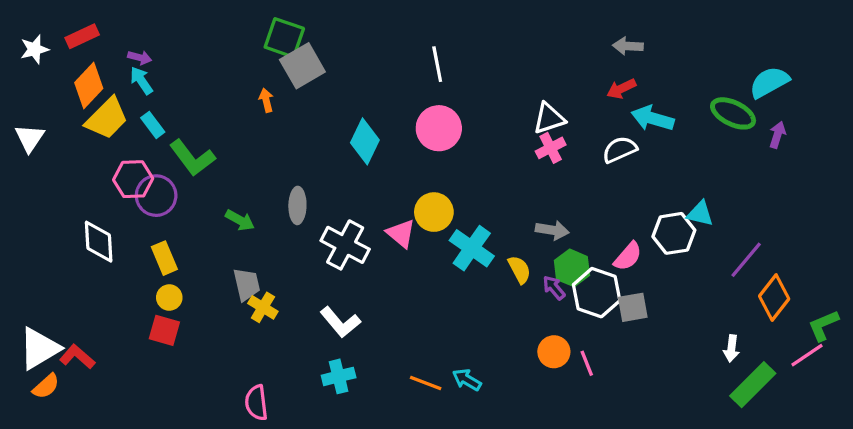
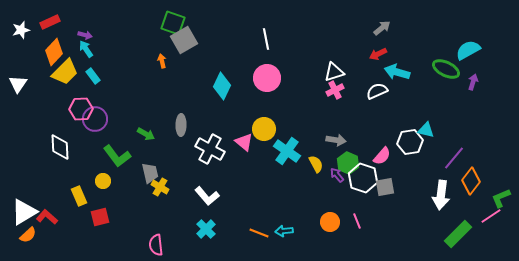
gray arrow: (628, 46) -> (382, 28), turned 138
green L-shape: (192, 158) -> (117, 156), moved
yellow rectangle: (164, 258) -> (79, 196), moved
red square: (164, 330) -> (100, 217), moved, turned -30
white arrow: (731, 348) -> (441, 195), moved, size x1.8
orange circle: (554, 352) -> (330, 222), moved
cyan cross: (339, 376) -> (206, 229), turned -30
cyan arrow: (467, 380) -> (284, 231), turned -36

